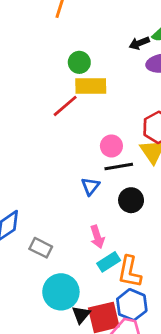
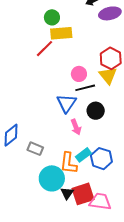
blue triangle: (90, 186) -> (66, 103), size x1.5
pink arrow: (97, 237) -> (76, 127), moved
orange L-shape: (130, 272) -> (69, 163), moved
blue hexagon: (132, 305) -> (101, 159), moved

